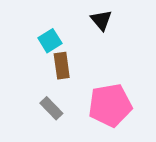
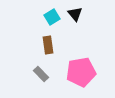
cyan square: (50, 41) -> (52, 17), moved

